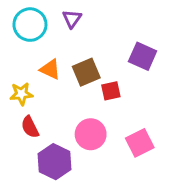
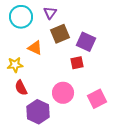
purple square: (143, 56) -> (86, 42), moved
brown square: (86, 72) -> (60, 34), moved

